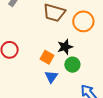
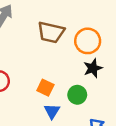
black star: (65, 47) -> (93, 68), moved

